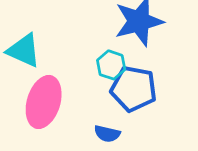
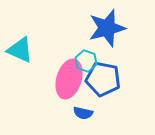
pink ellipse: (44, 102) -> (69, 79), moved

